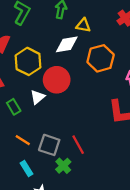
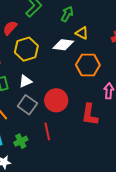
red circle: (57, 80) -> (56, 100), moved
gray square: (49, 145) -> (27, 105), moved
green cross: (63, 166) -> (21, 141), moved

